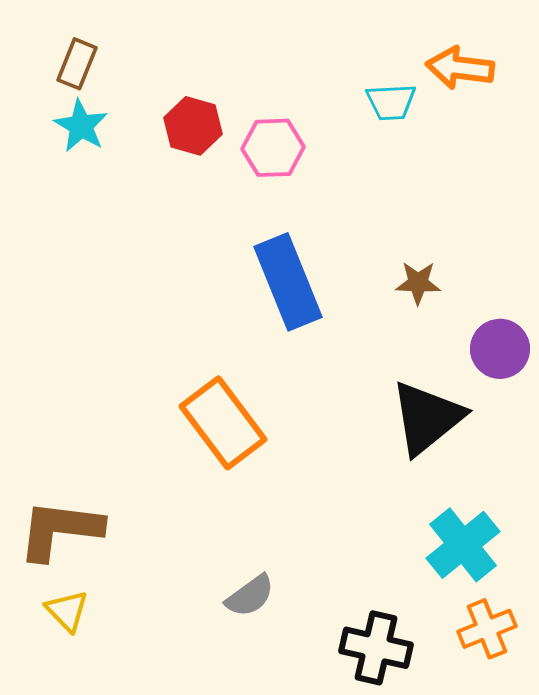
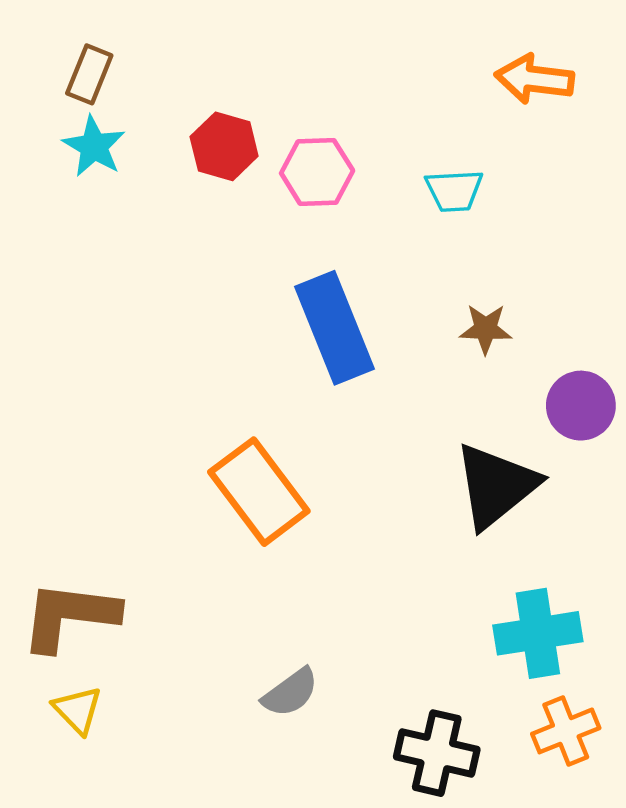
cyan trapezoid: (391, 102) -> (454, 191), moved
cyan cross: (463, 545) -> (538, 633), turned 30

